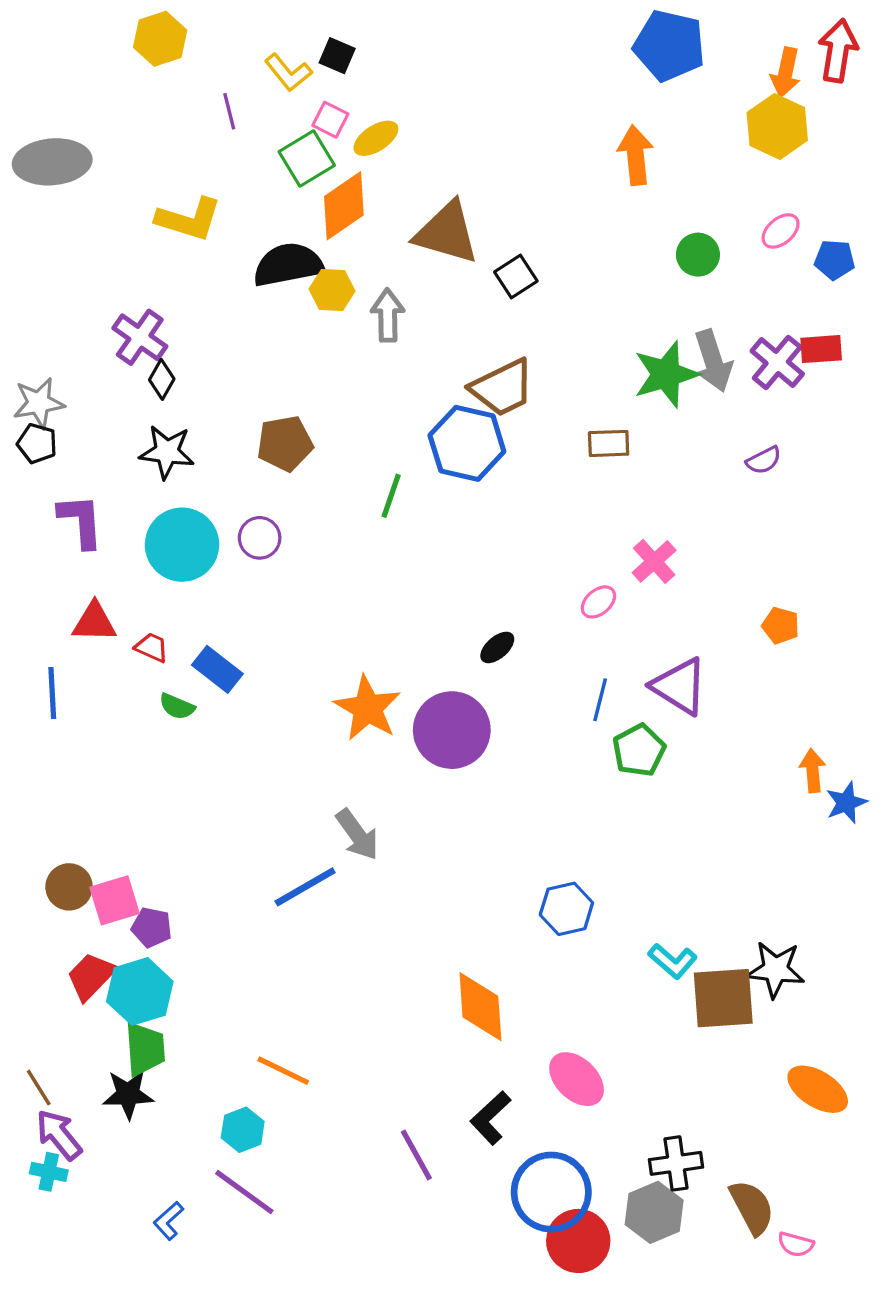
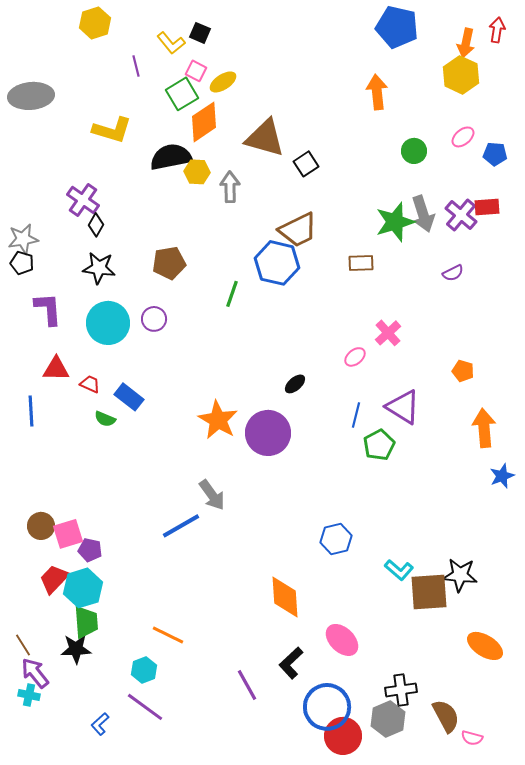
red arrow: (838, 51) -> (497, 30), size x0.7
orange arrow: (813, 771) -> (484, 428), moved, size x1.5

